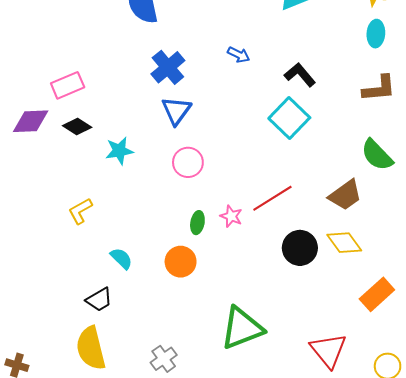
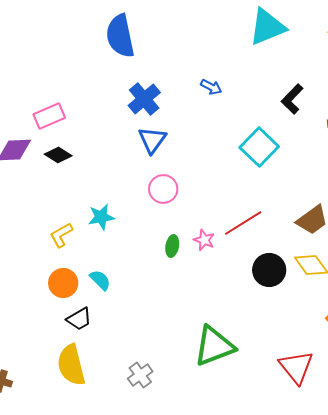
black L-shape: (300, 75) -> (292, 99), moved, turned -96
cyan star: (119, 151) -> (101, 217), moved
orange circle: (181, 262) -> (63, 283), moved

